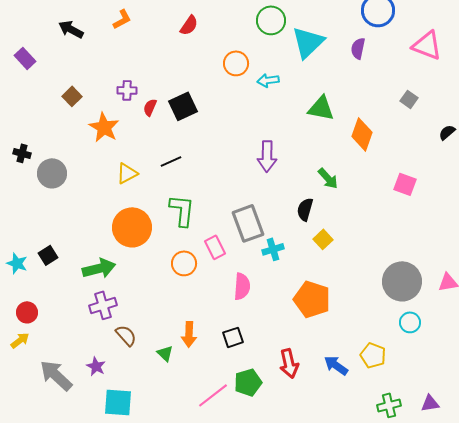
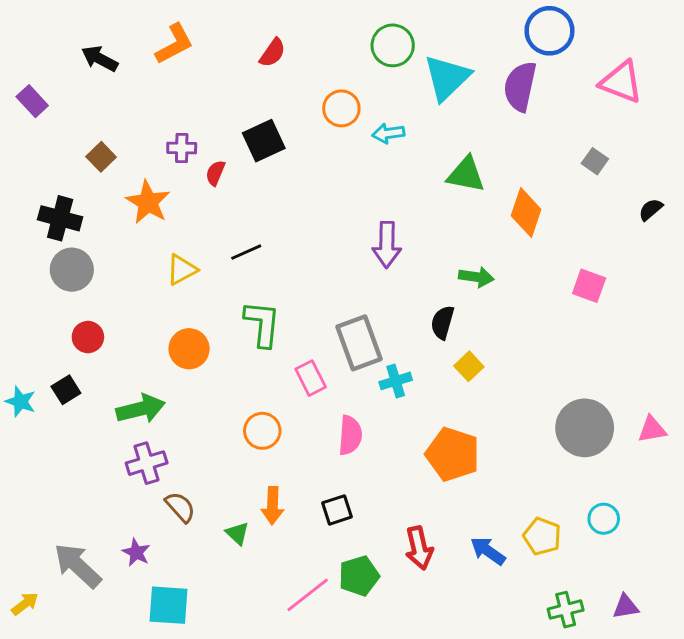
orange L-shape: (122, 19) -> (174, 44), size x1.4
purple semicircle: (358, 48) -> (520, 86), size x1.6
black square: (183, 106) -> (264, 141), moved
black cross: (22, 153) -> (60, 218), moved, size x1.6
green arrow: (328, 178) -> (476, 277), turned -40
orange circle: (132, 227) -> (189, 349), size x0.7
orange circle: (184, 263) -> (262, 431), moved
red circle: (27, 312) -> (88, 337), moved
cyan circle: (410, 322) -> (604, 519), moved
yellow arrow: (20, 340) -> (25, 604), moved

